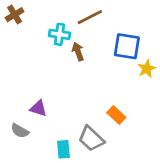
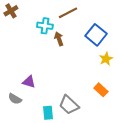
blue square: (127, 46) -> (96, 35), turned 30
yellow star: (147, 69) -> (106, 59), moved
orange rectangle: (116, 115) -> (101, 90), moved

